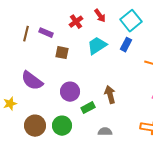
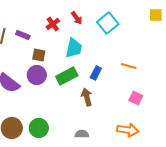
blue rectangle: (126, 45) -> (96, 73), moved
cyan trapezoid: (97, 46) -> (74, 48), turned 135
purple circle: (70, 92) -> (37, 75), moved
green rectangle: (88, 108) -> (67, 76), moved, size x1.5

